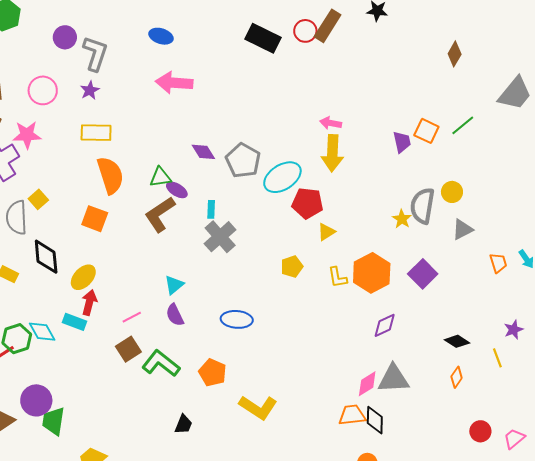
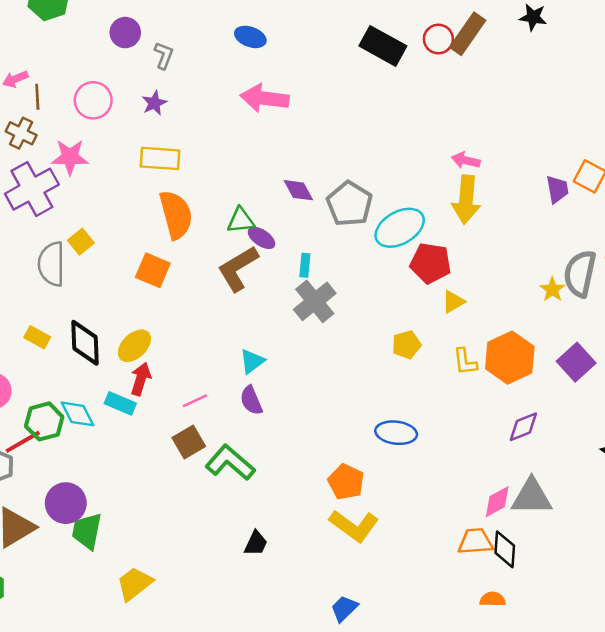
gray L-shape: (95, 54) -> (164, 56), size x0.6
black diamond: (46, 257) -> (85, 343), moved
blue ellipse: (237, 319) -> (396, 433), moved
orange pentagon: (213, 372) -> (346, 482), moved

